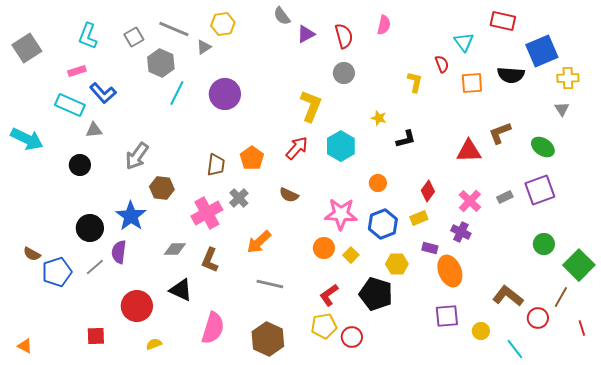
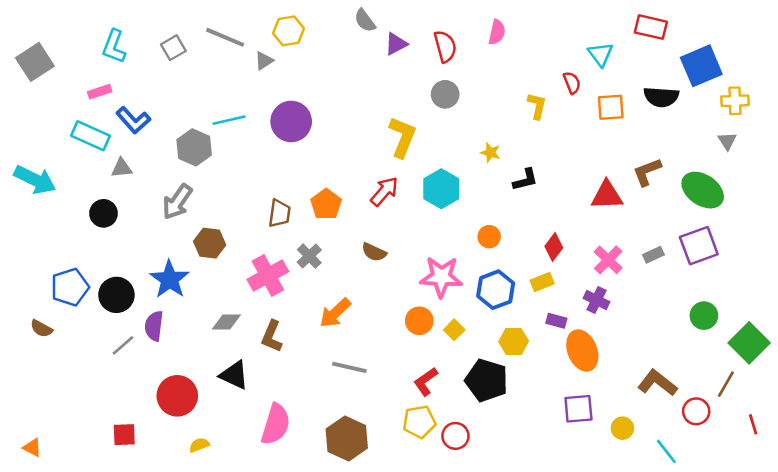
gray hexagon: (161, 63) -> (194, 147), moved
cyan line: (177, 93) -> (229, 120), turned 50
green ellipse: (543, 147) -> (703, 190), size x1.4
blue pentagon: (57, 272) -> (70, 287), moved

